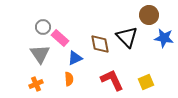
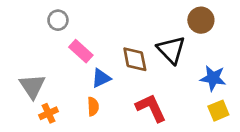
gray circle: (43, 27) -> (58, 20), moved
blue star: (164, 38) -> (213, 78), moved
gray triangle: (40, 54) -> (32, 86), moved
yellow square: (146, 82) -> (218, 111), moved

